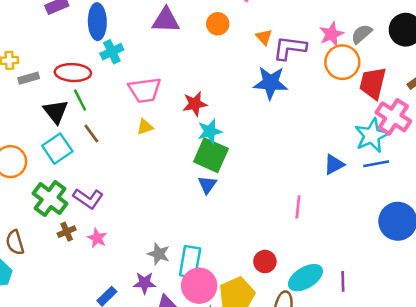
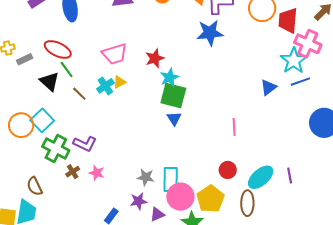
cyan cross: (112, 52) -> (105, 86), moved
red ellipse: (73, 73) -> (58, 49), turned 32
cyan square: (57, 149) -> (42, 120), moved
pink line: (298, 207) -> (234, 127), moved

